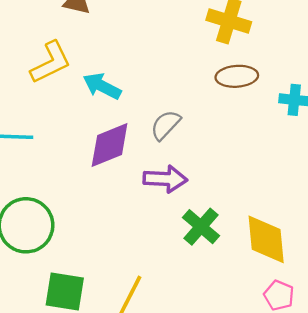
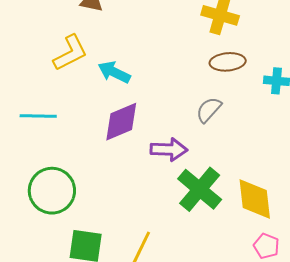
gray semicircle: (165, 125) -> (209, 110), moved
green cross: (201, 227) -> (200, 189), size x1.4

